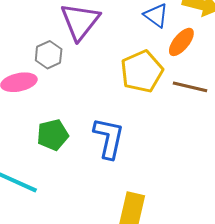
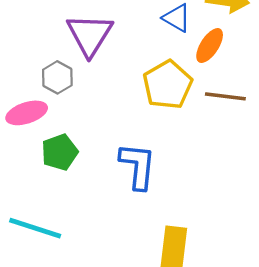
green pentagon: (53, 135) -> (60, 152), moved

